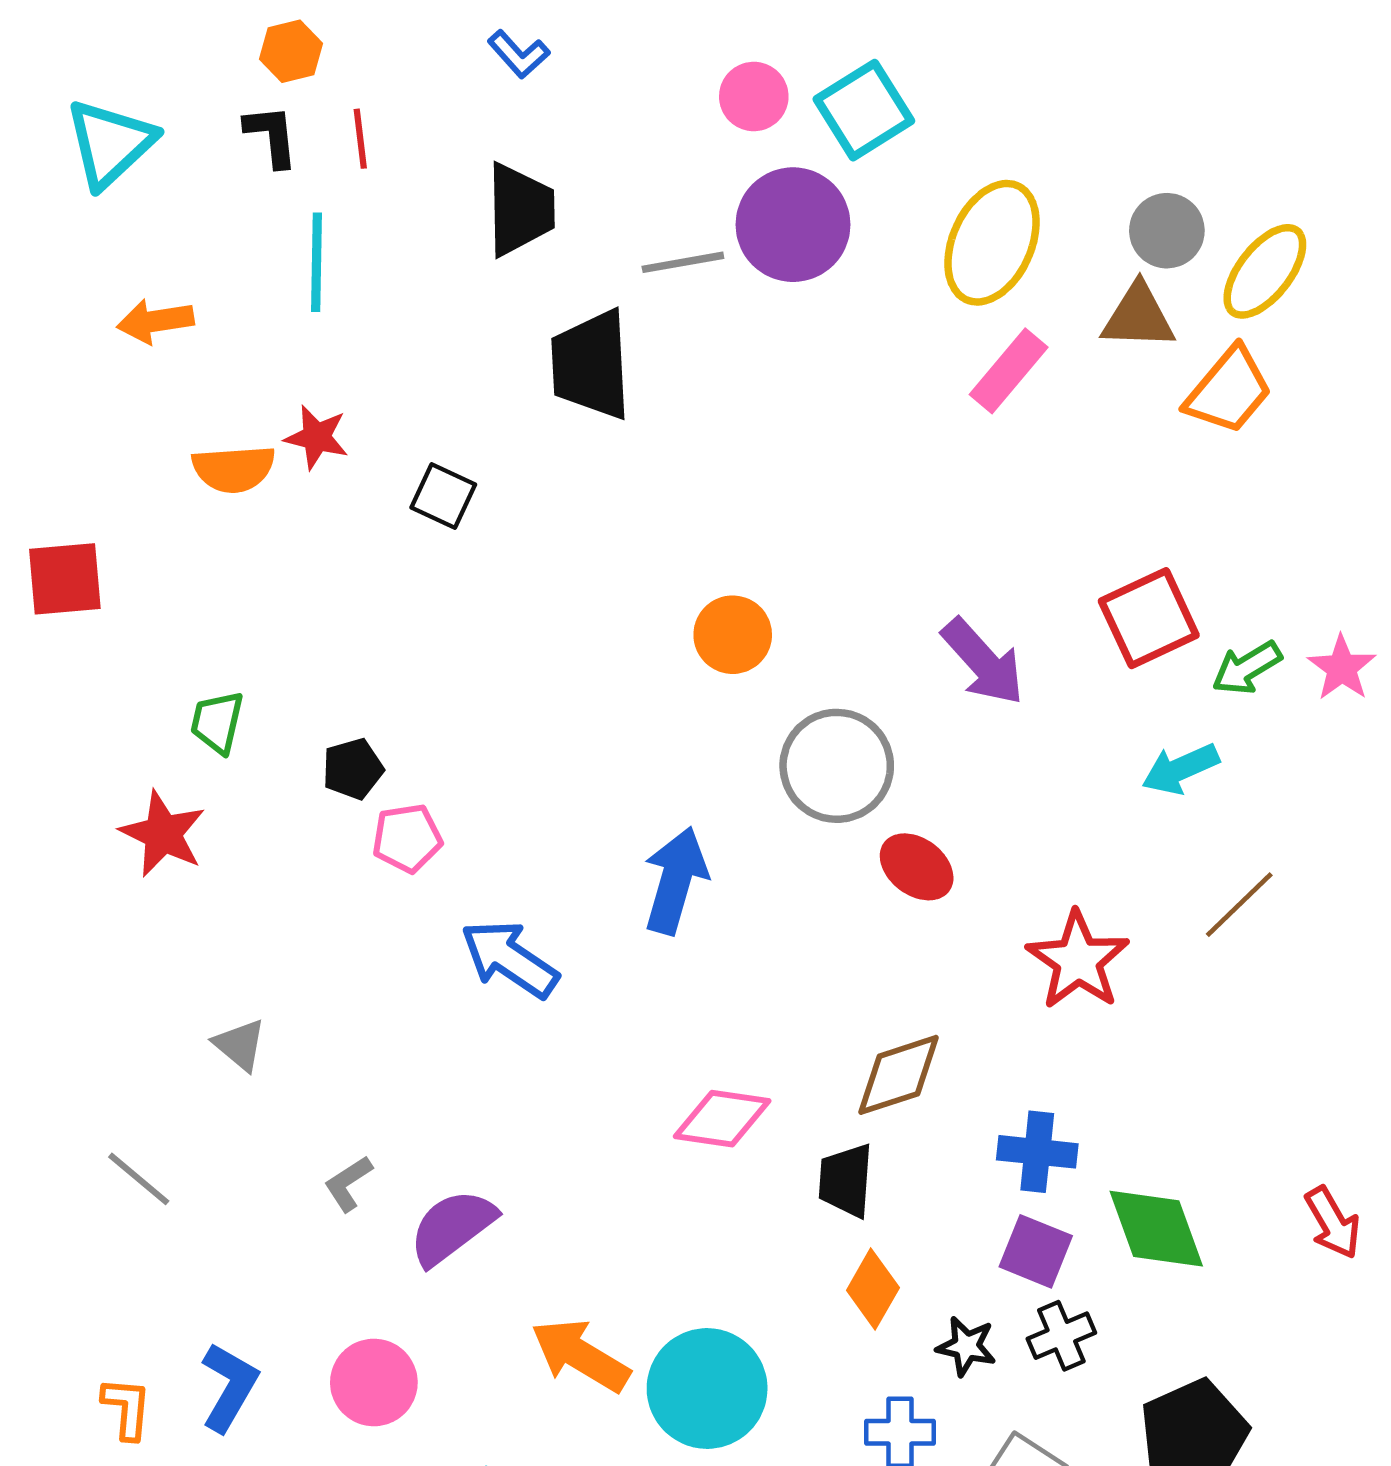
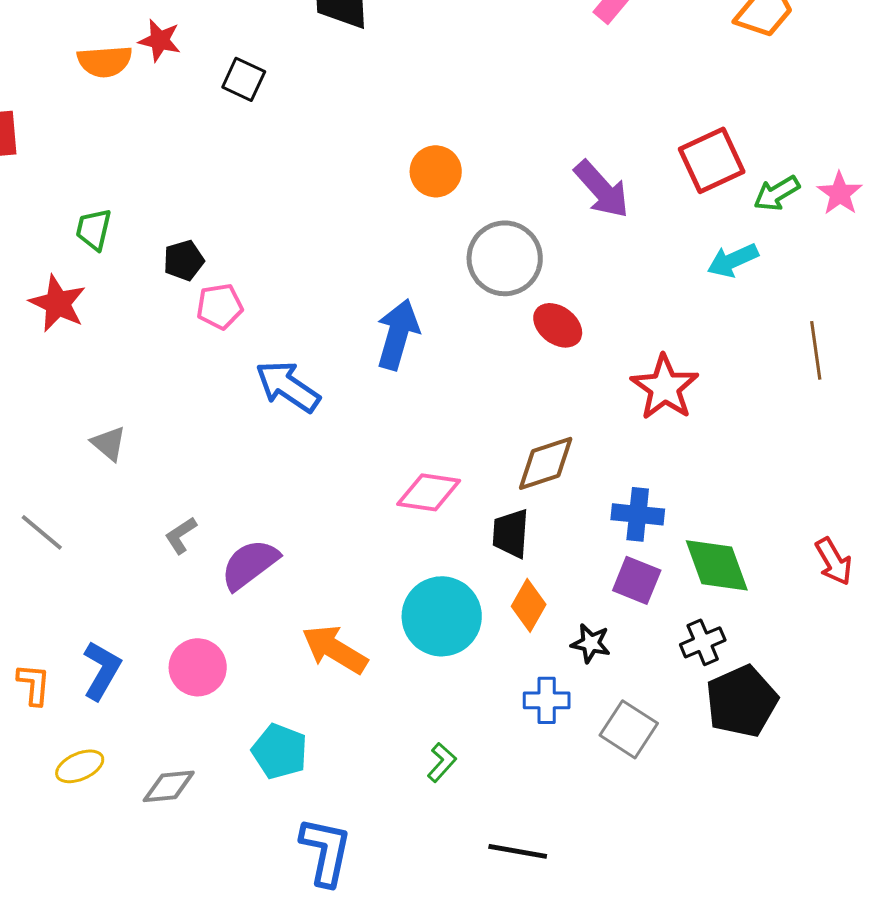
brown line: (1239, 905) -> (816, 350), moved, turned -54
black cross: (1061, 1336) -> (703, 642), moved
cyan circle: (707, 1389) -> (442, 616), moved

